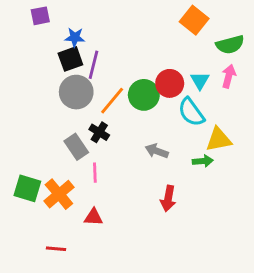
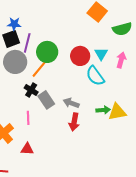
pink arrow: (229, 76) -> (121, 60), moved
green circle: (144, 95) -> (47, 52), moved
yellow triangle: (219, 139) -> (117, 112), moved
gray rectangle: (76, 147) -> (46, 100), moved
red arrow: (168, 198) -> (74, 122), moved

